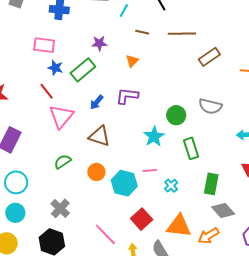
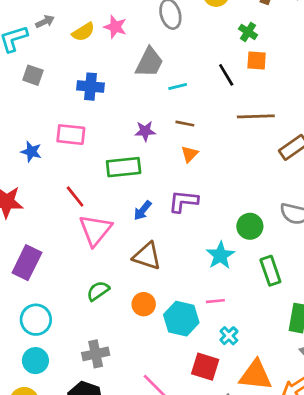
cyan line: (124, 10) -> (178, 87), turned 48
brown line: (142, 32) -> (185, 124), moved
blue star: (55, 68) -> (31, 152), moved
green rectangle: (83, 70) -> (124, 167), turned 35
cyan cross: (171, 186) -> (229, 336), moved
gray cross: (60, 208) -> (96, 354), turned 36
red square: (142, 219) -> (205, 367), turned -30

